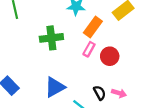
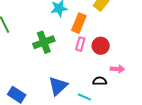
black semicircle: (100, 93) -> (100, 81), turned -48
pink arrow: (119, 93) -> (117, 69), moved

